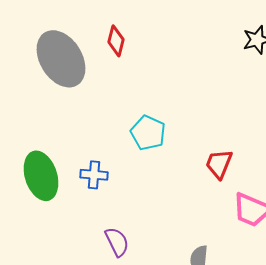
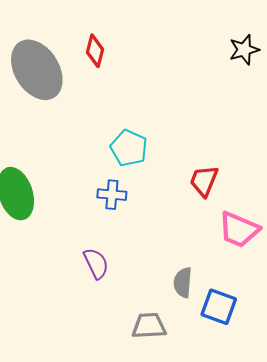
blue cross: (94, 175) -> (112, 195), moved

